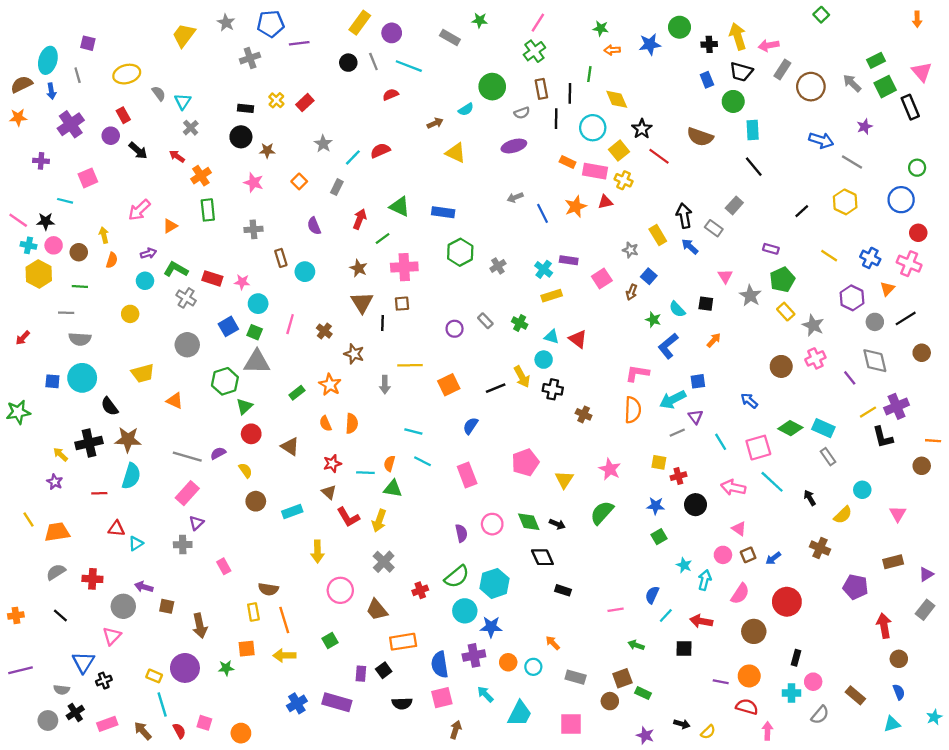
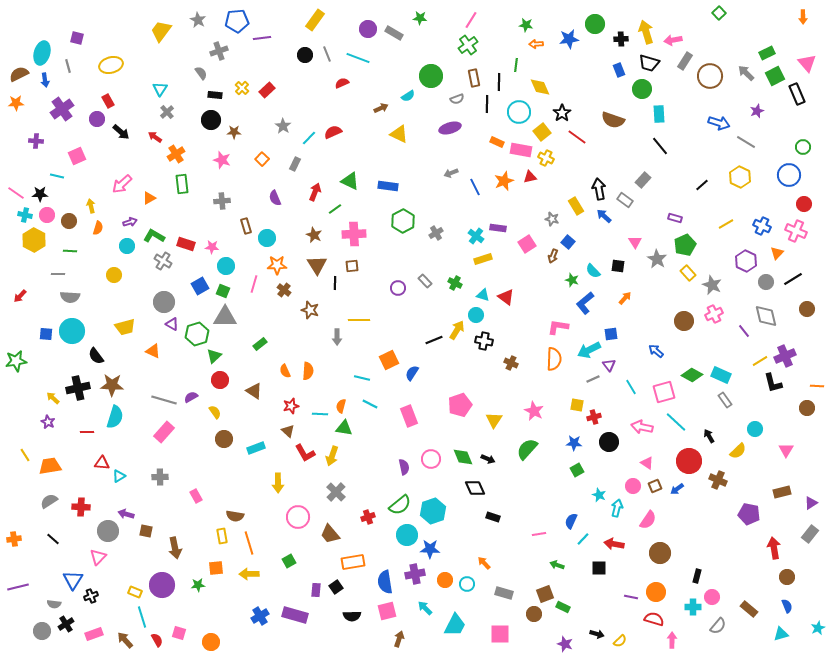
purple circle: (392, 33) -> (368, 29), moved
gray semicircle: (159, 93) -> (201, 73), moved
yellow line: (829, 256) -> (726, 224), turned -63
yellow arrow: (522, 377) -> (457, 330), turned -120
orange star: (330, 385) -> (277, 265), moved, turned -30
orange square: (449, 385) -> (389, 360), moved
purple triangle: (196, 523) -> (172, 324), moved, turned -48
red circle: (787, 602) -> (689, 461), moved

